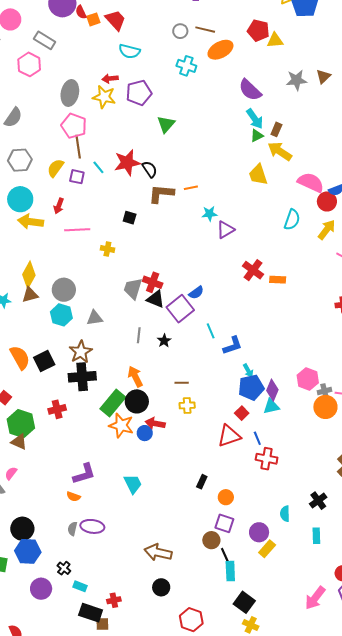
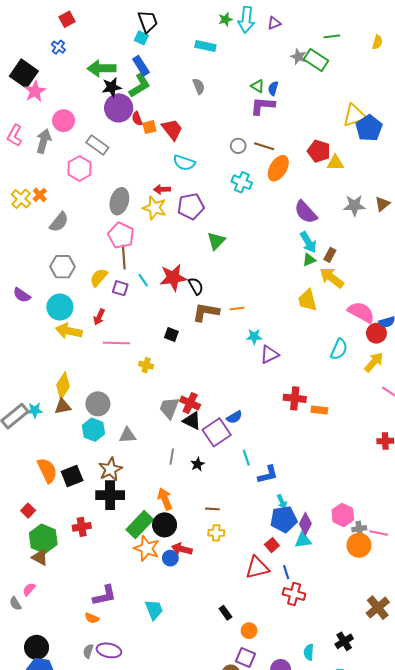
orange ellipse: (220, 50) -> (278, 168), turned -35
red cross: (253, 270) -> (295, 398), turned -35
black rectangle: (202, 482) -> (225, 613), turned -64

